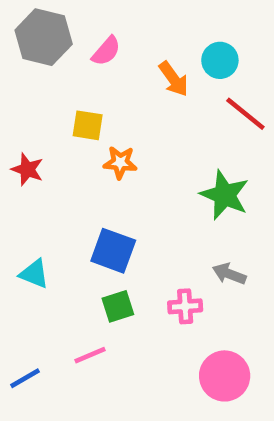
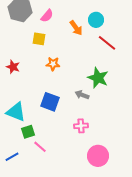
yellow square: (88, 125) -> (39, 39), moved
cyan triangle: (34, 274) -> (16, 112), size x1.5
gray arrow: (229, 274) -> (82, 95), moved
green square: (118, 306) -> (28, 132), moved
pink line: (90, 355) -> (40, 147), turned 64

